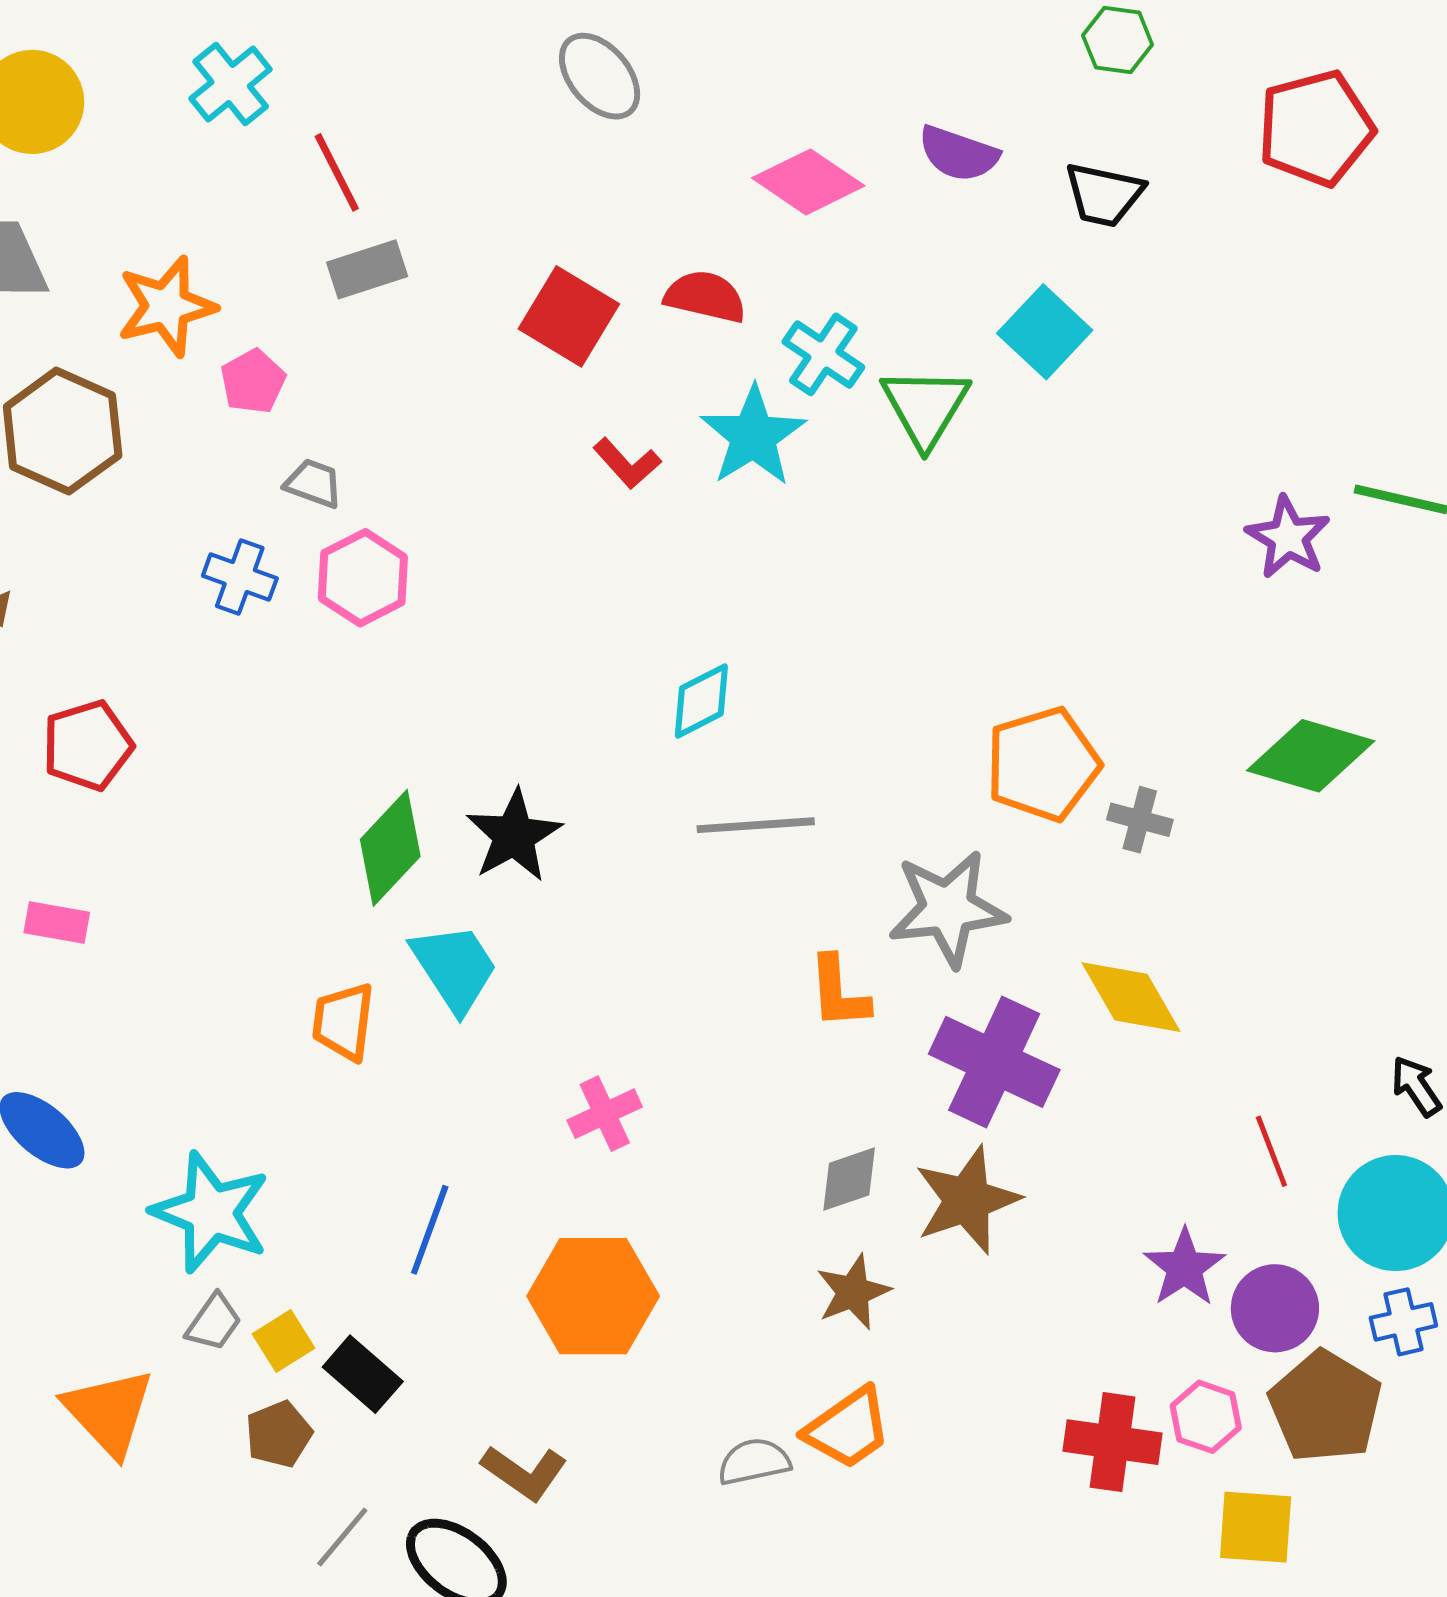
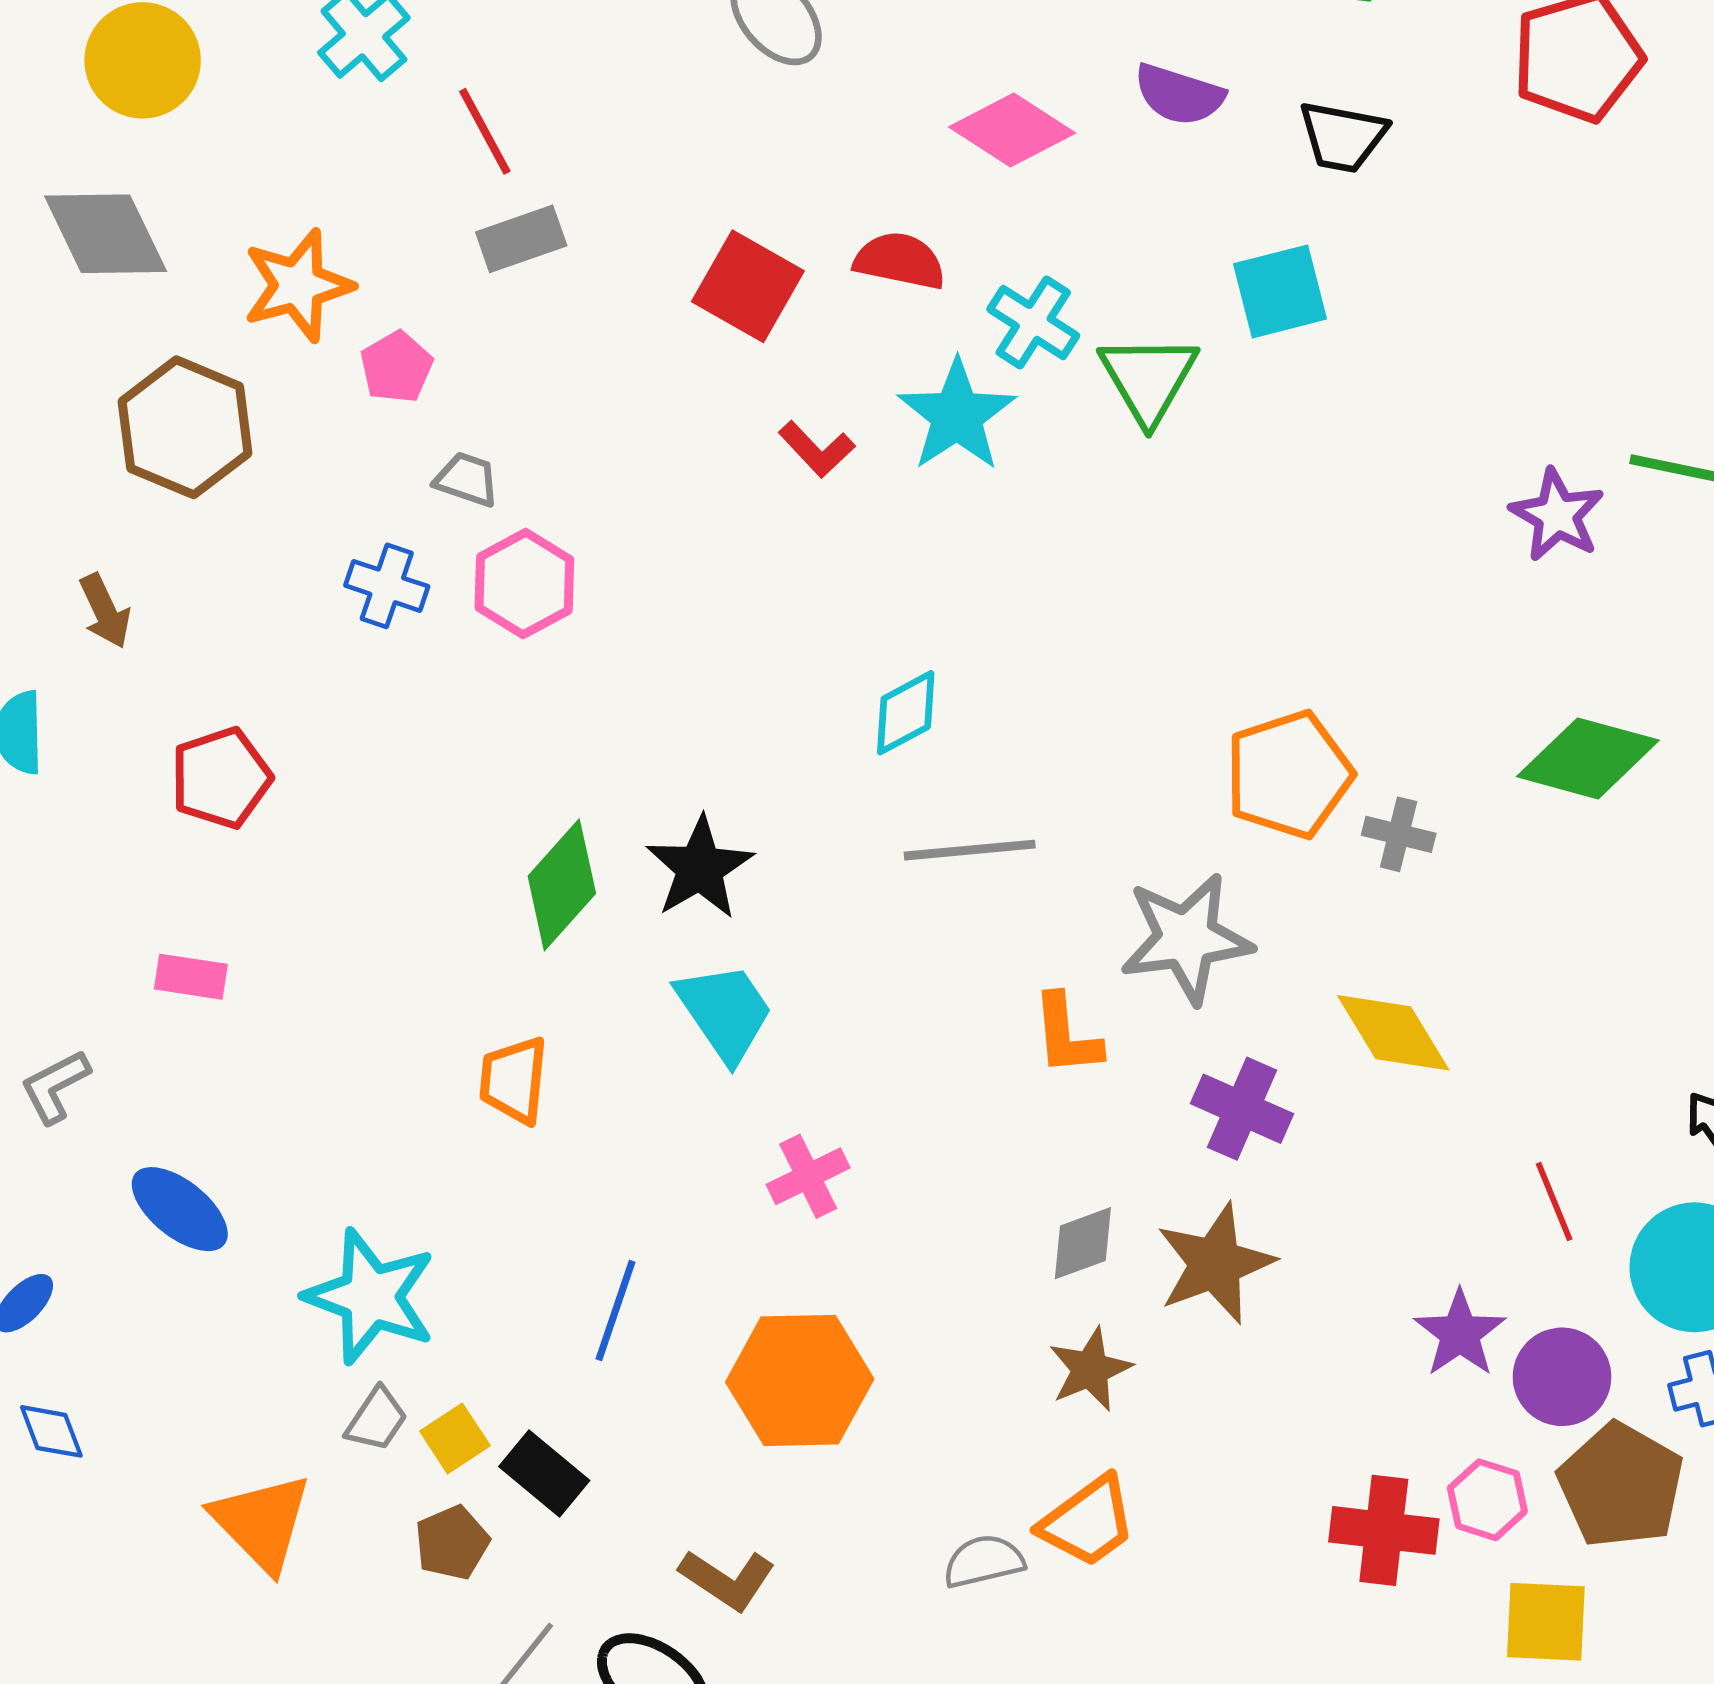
cyan square: (1045, 332) -> (1280, 291), turned 34
cyan trapezoid: (455, 968) -> (725, 1012), moved
purple cross: (994, 1062) -> (1242, 1109), size x0.7

